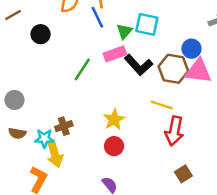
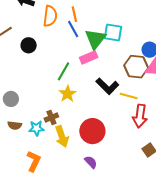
green triangle: (124, 31) -> (95, 39), size x1.6
black L-shape: (139, 65) -> (107, 86), moved
yellow star: (114, 120) -> (68, 94), moved
red circle: (114, 146) -> (92, 131), size x1.6
yellow arrow: (55, 154) -> (62, 136), moved

